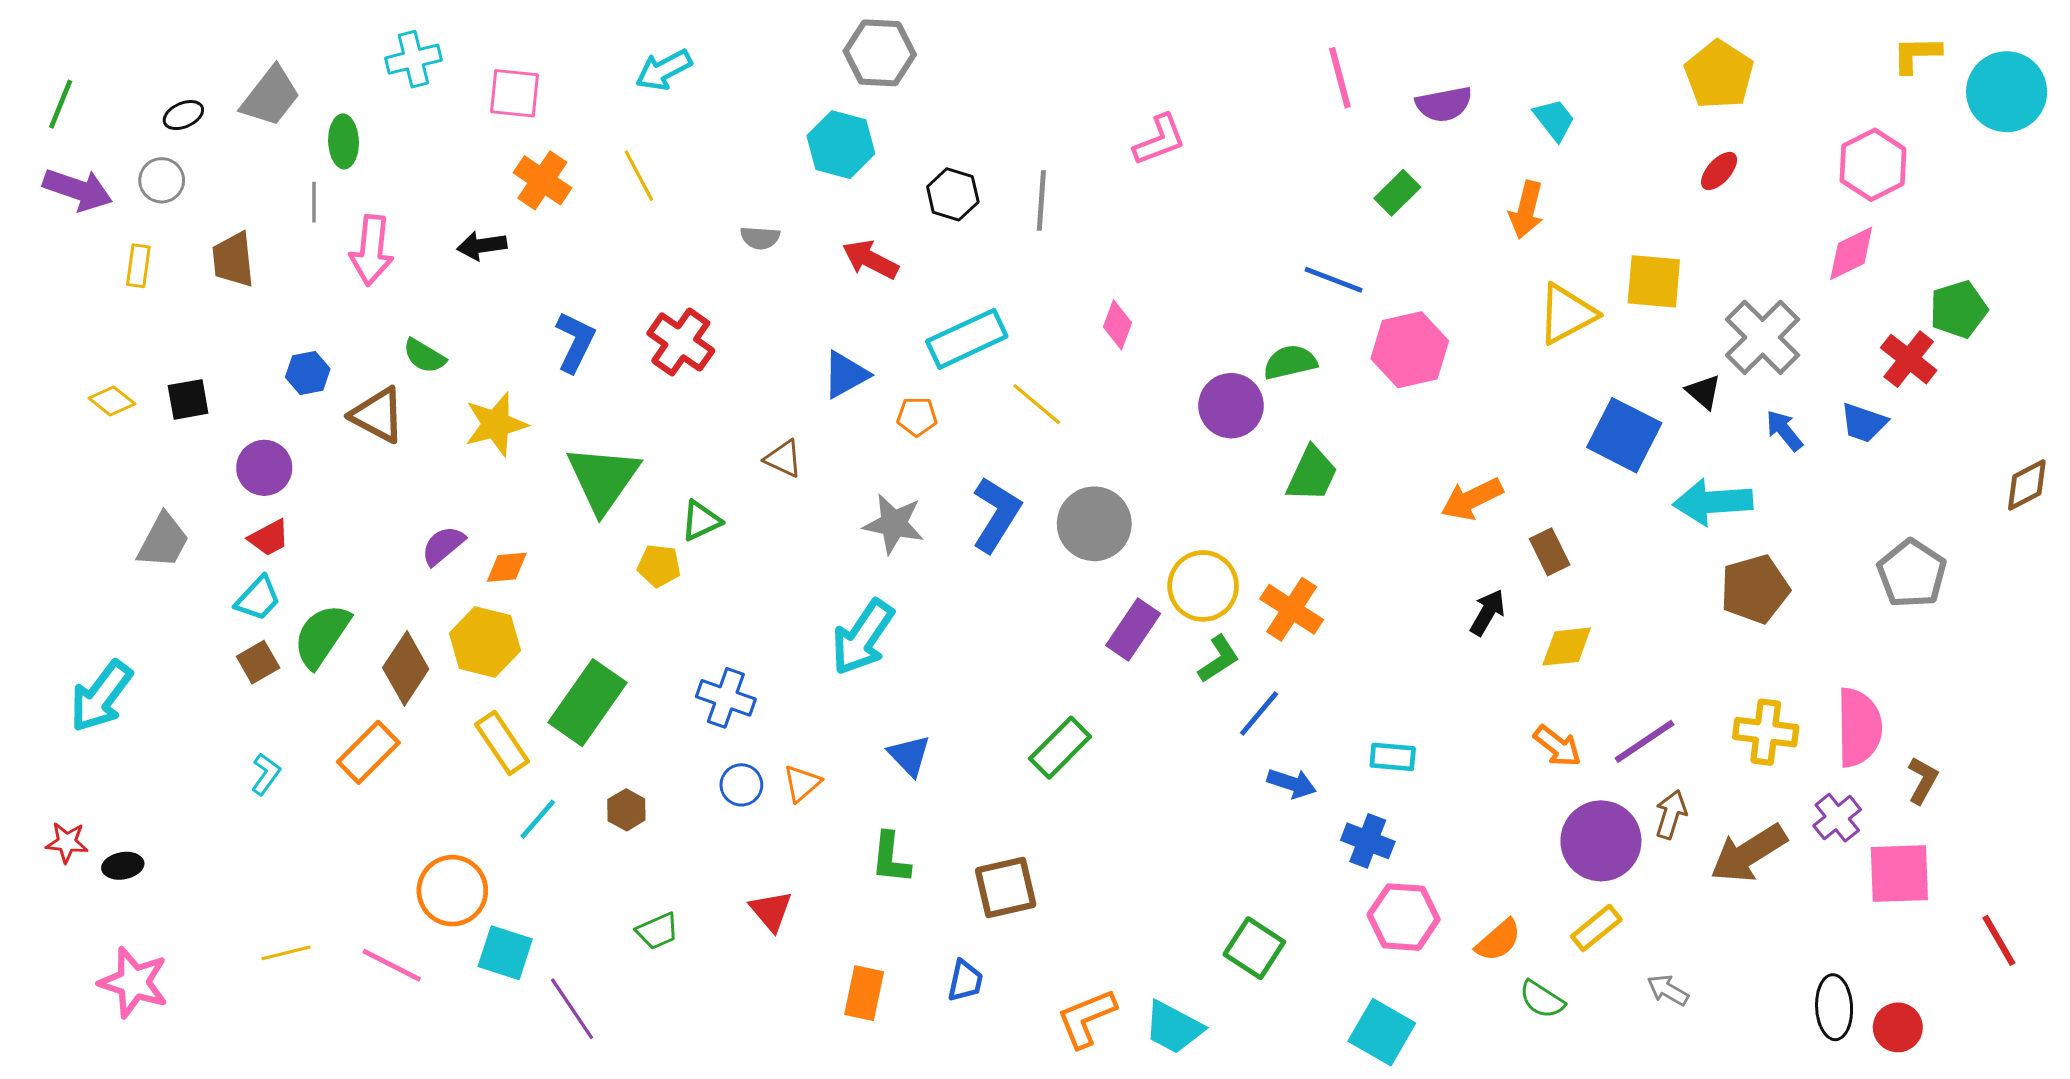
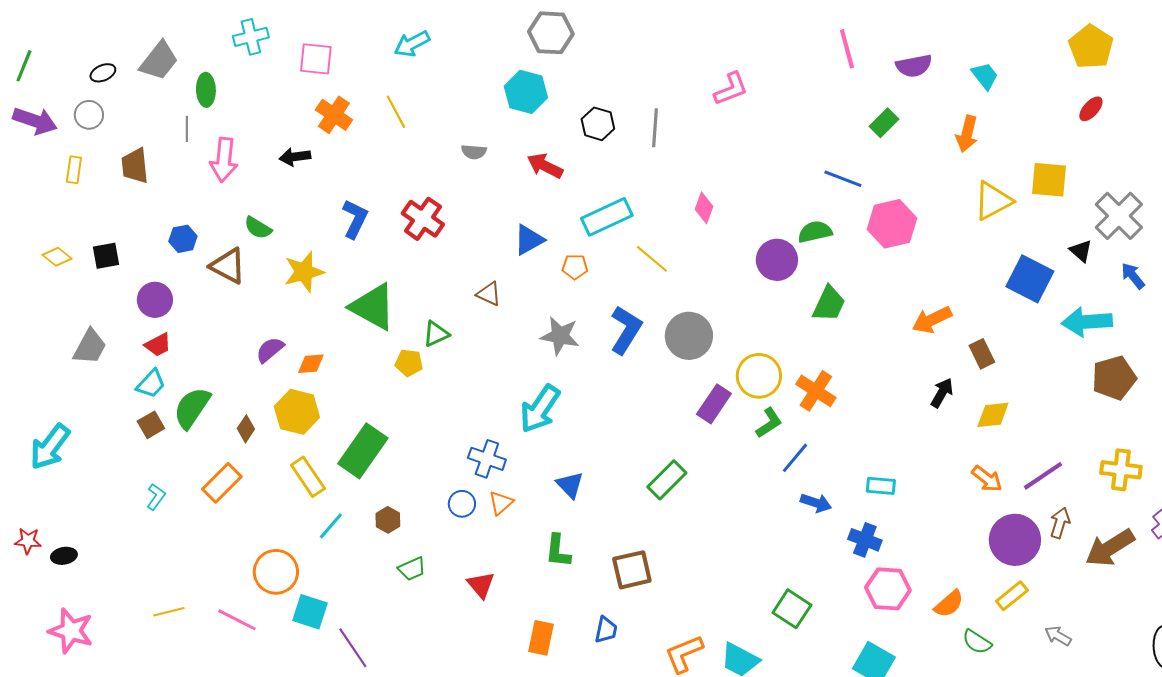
green triangle: (603, 479) -> (373, 307), turned -36
brown diamond: (406, 668) -> (246, 429), size x0.6
blue cross: (726, 698) -> (487, 459), moved
green trapezoid: (657, 931) -> (412, 569), moved

